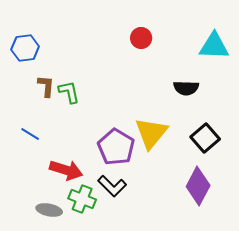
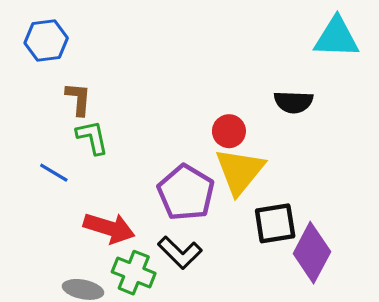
red circle: (141, 38) -> (229, 131), moved
green L-shape: (69, 92) -> (92, 137), moved
black square: (205, 138) -> (275, 223), moved, turned 32

